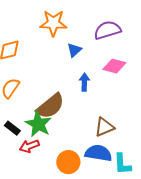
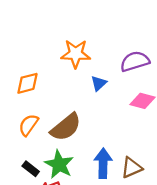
blue arrow: (84, 82) -> (103, 163), moved, size x1.5
brown semicircle: (50, 106) -> (66, 127), moved

